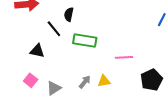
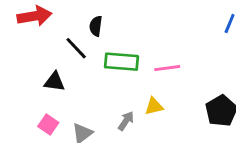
pink line: (124, 57) -> (167, 68), moved
yellow triangle: (104, 81) -> (154, 106), moved

